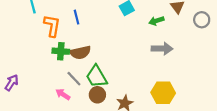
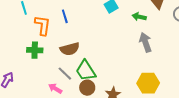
green arrow: (156, 21) -> (139, 17), turned 32
gray arrow: (162, 49) -> (145, 42), turned -108
green cross: (61, 51) -> (35, 50), moved

